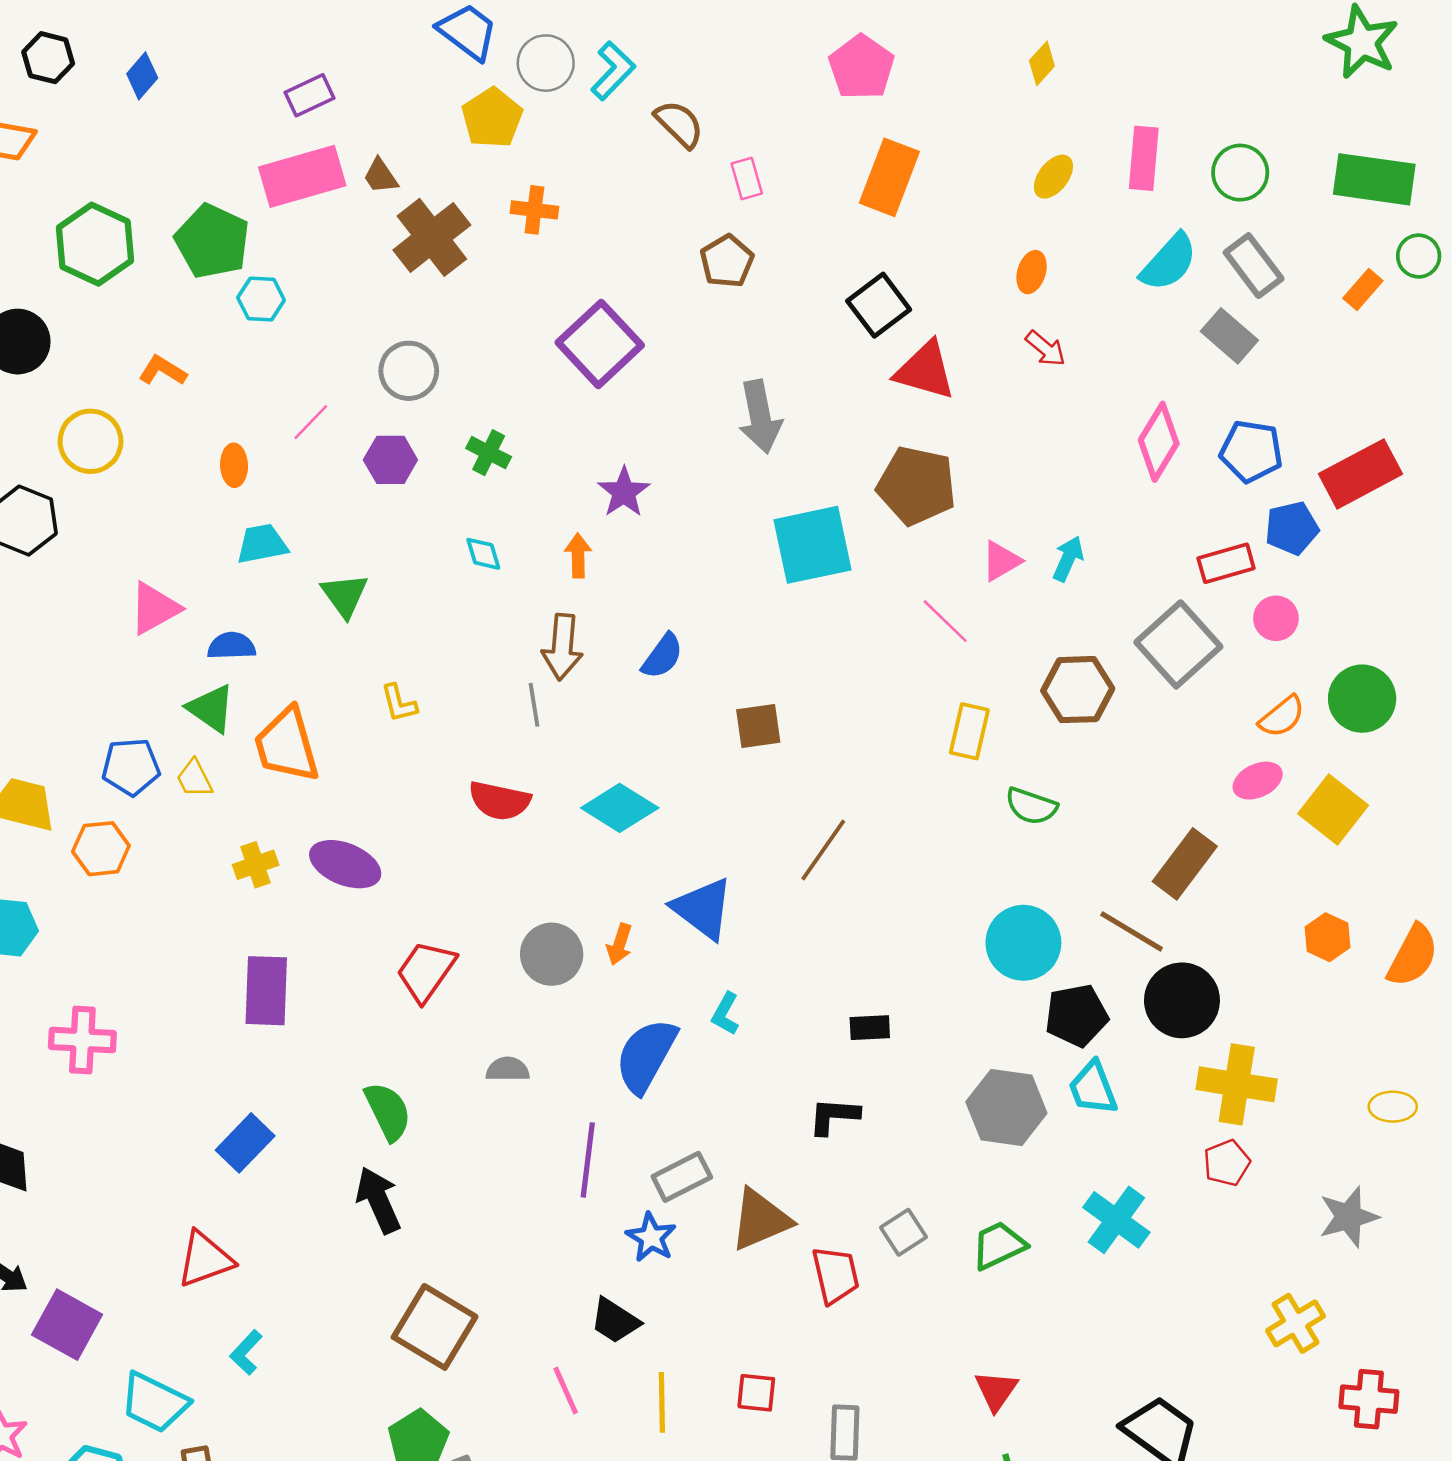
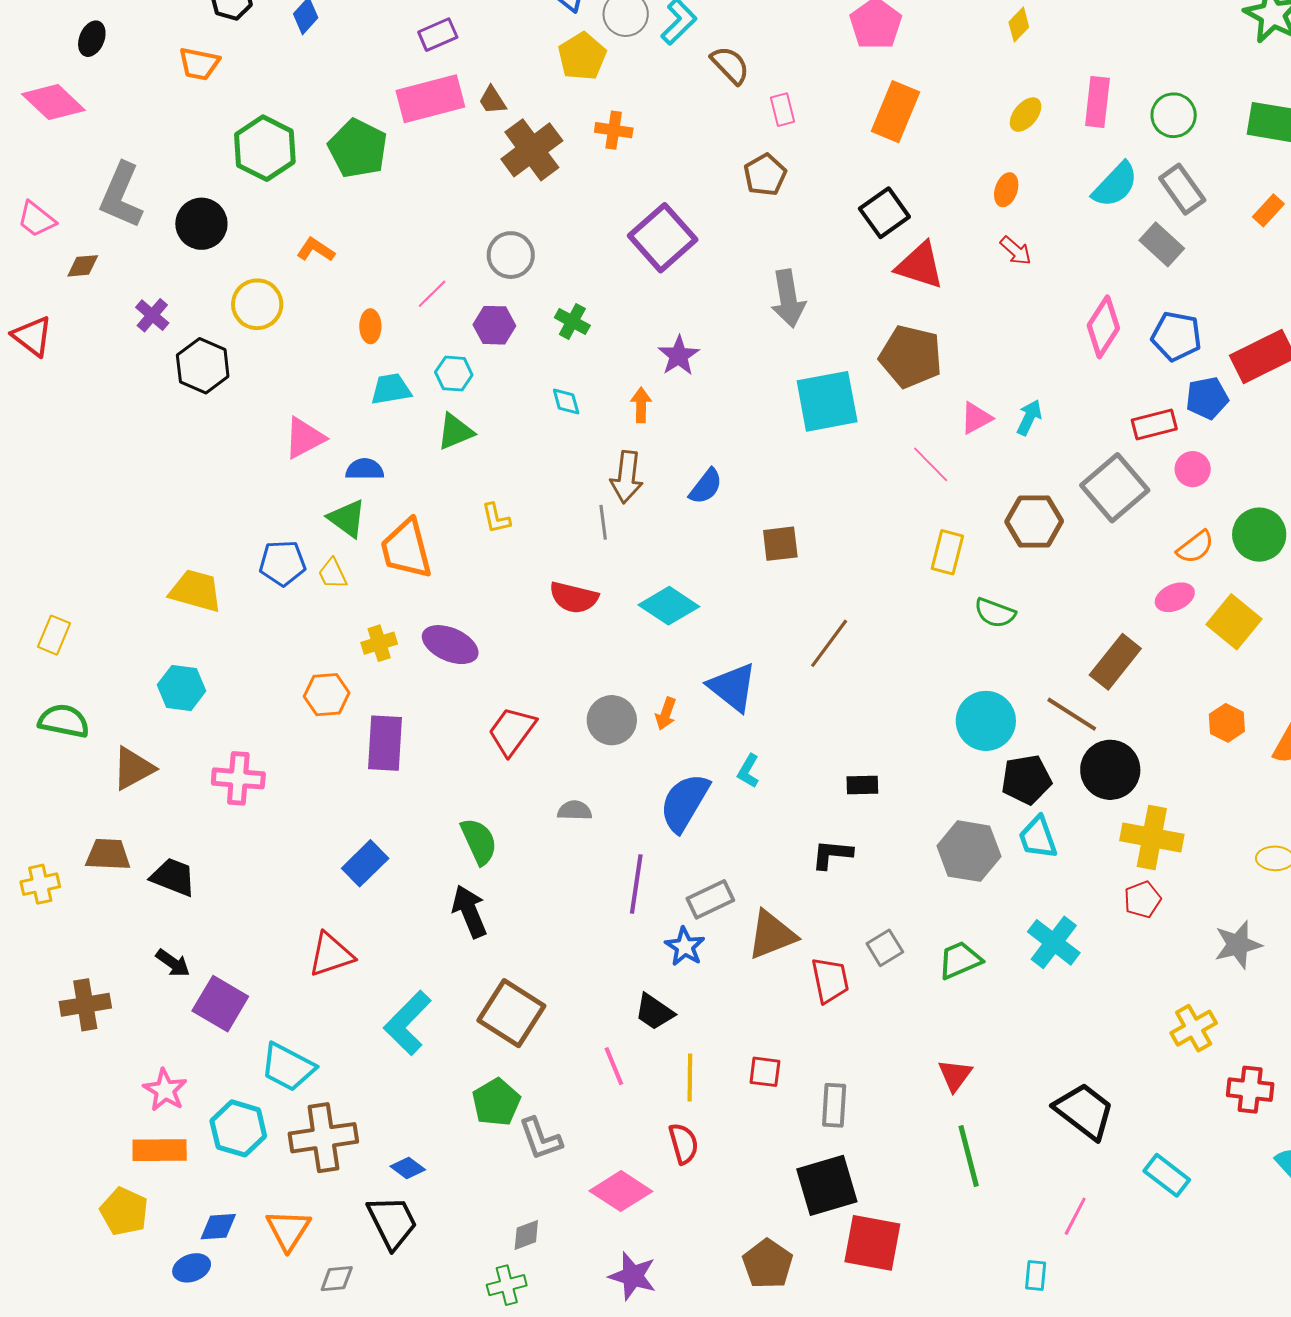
cyan hexagon: (261, 299) -> (454, 374), moved
green triangle: (345, 595) -> (455, 432), turned 42
orange hexagon: (101, 849) -> (327, 695), moved
cyan L-shape: (246, 1352) -> (407, 1023), moved, size x1.8

